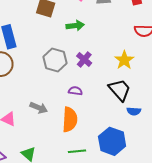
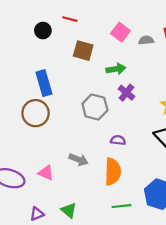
purple cross: (84, 60) -> (126, 93), moved

